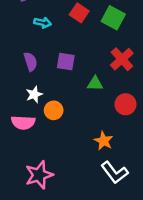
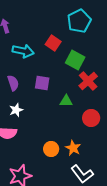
green square: (113, 18) -> (75, 60), moved
cyan arrow: (43, 23) -> (23, 51), size x1.5
orange circle: (54, 110) -> (51, 149), moved

